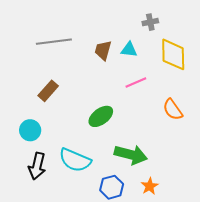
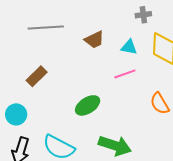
brown trapezoid: (103, 50) -> (94, 40), turned -135
cyan triangle: (129, 50) -> (129, 47), moved

